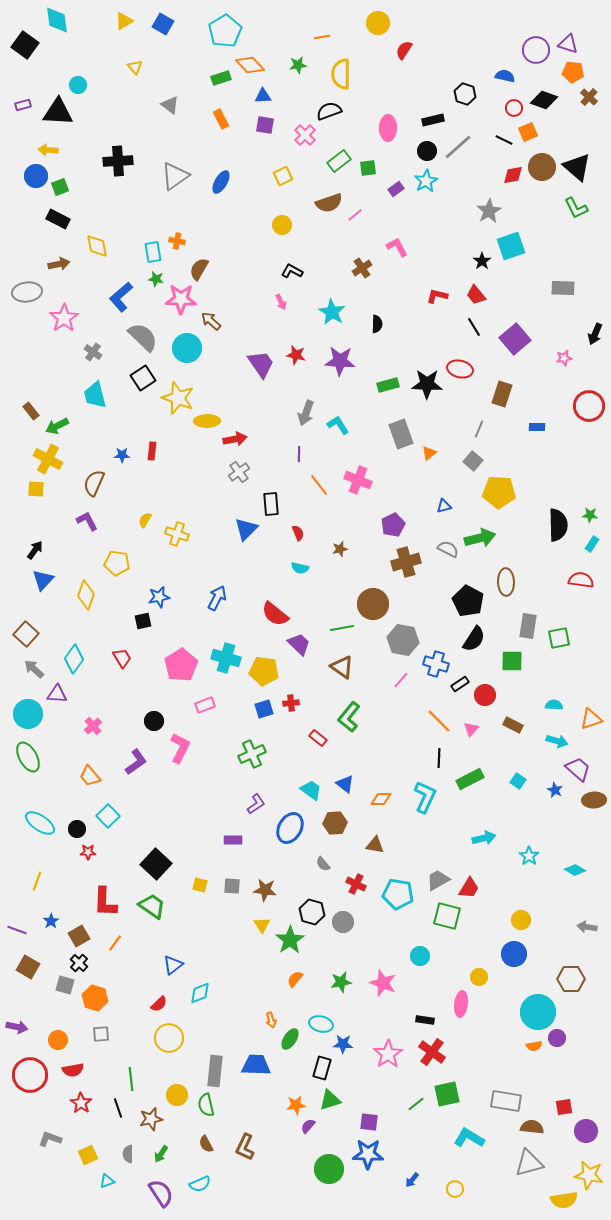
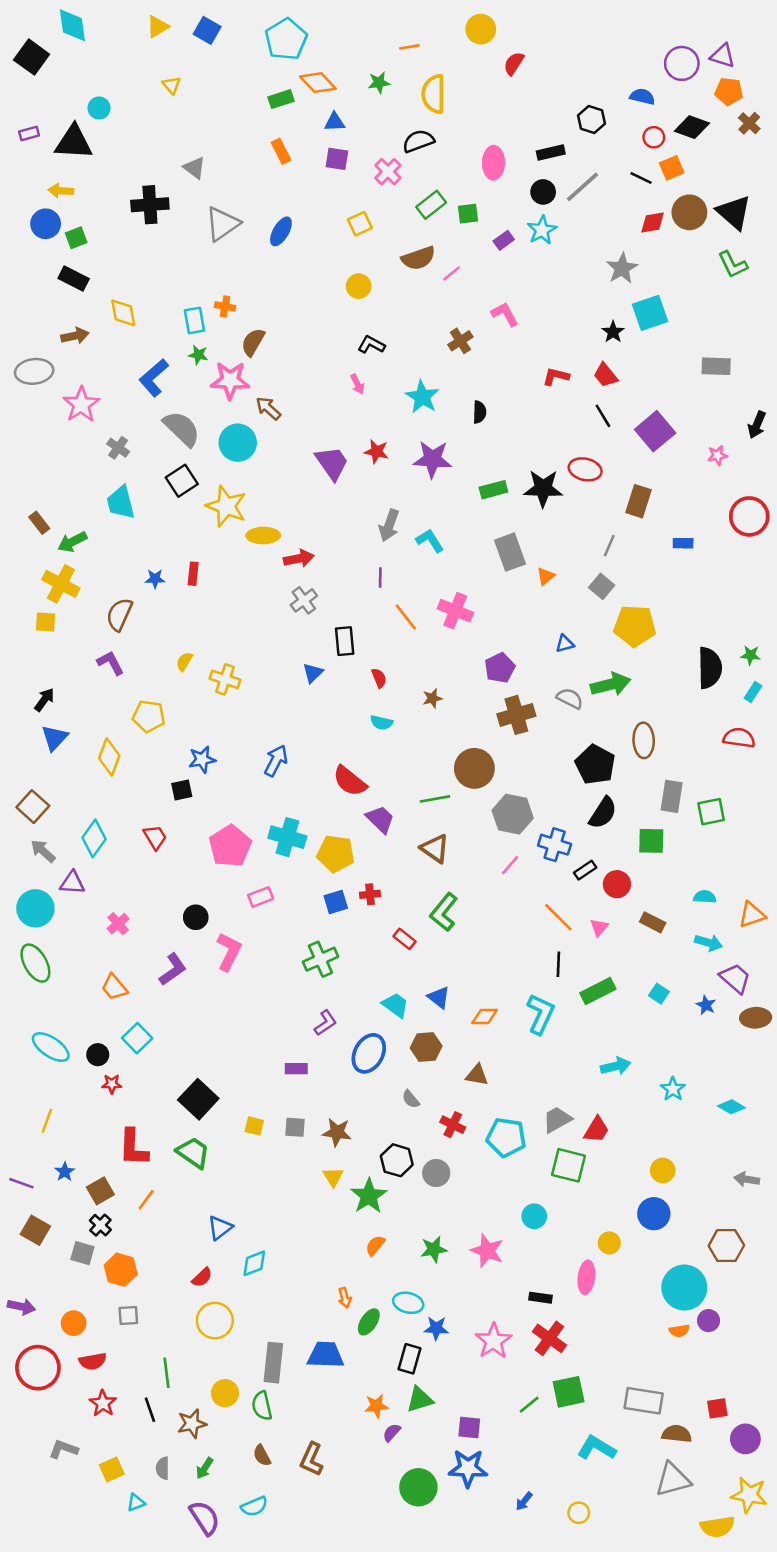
gray triangle: (170, 105) -> (194, 168), moved
blue triangle: (246, 529) -> (313, 673), size x0.7

